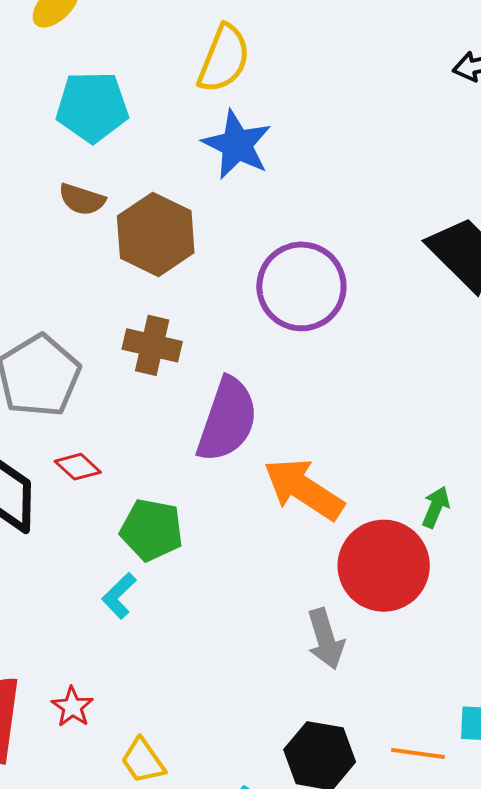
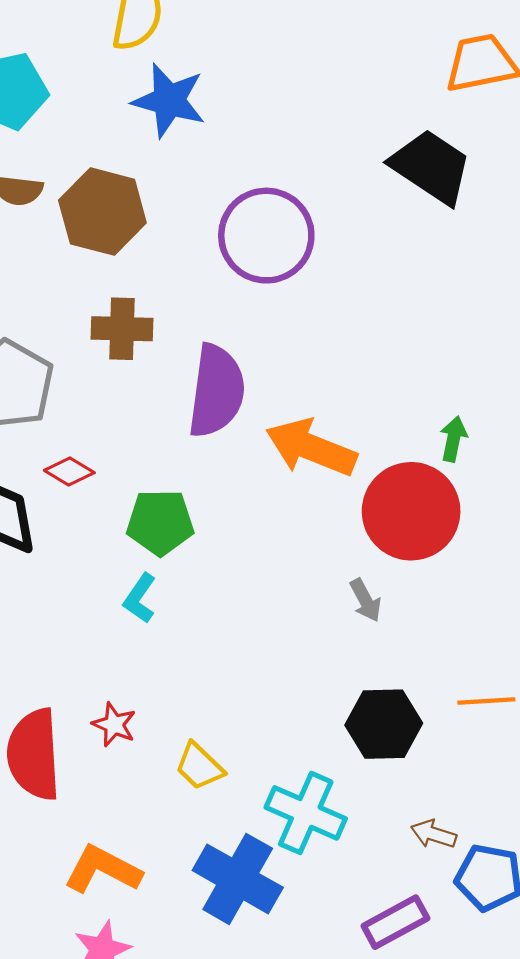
gray arrow: (326, 639) -> (365, 600), size x0.7

